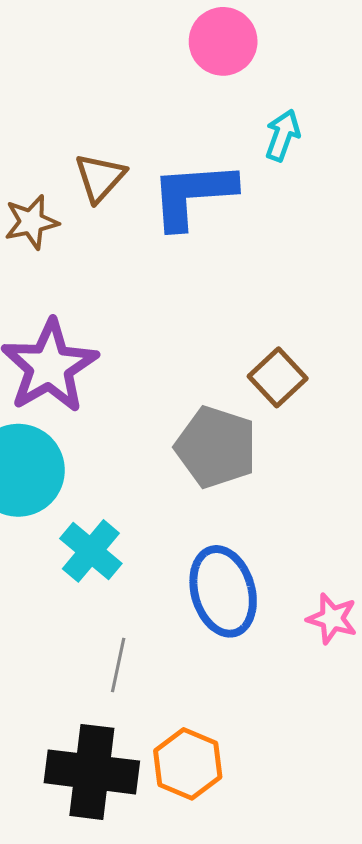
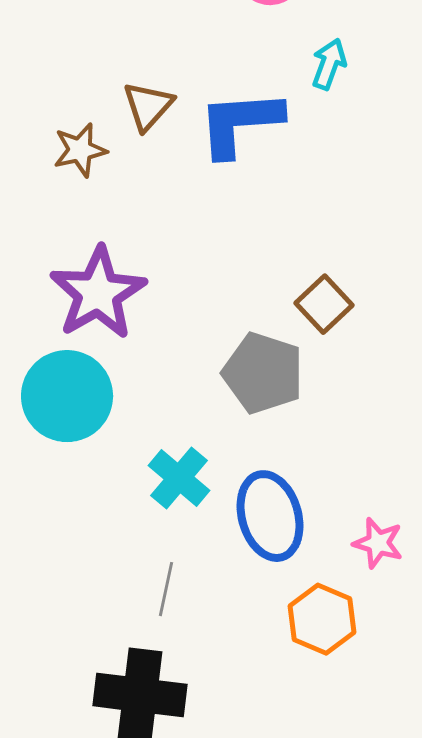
cyan cross: (91, 551) -> (179, 478), moved
orange hexagon: (188, 764) -> (322, 619), moved

